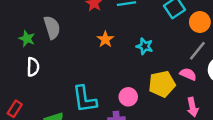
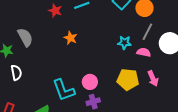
cyan star: (145, 46) -> (124, 43), moved
yellow pentagon: (162, 84) -> (128, 79), moved, turned 30
pink circle: (128, 97) -> (90, 82), moved

